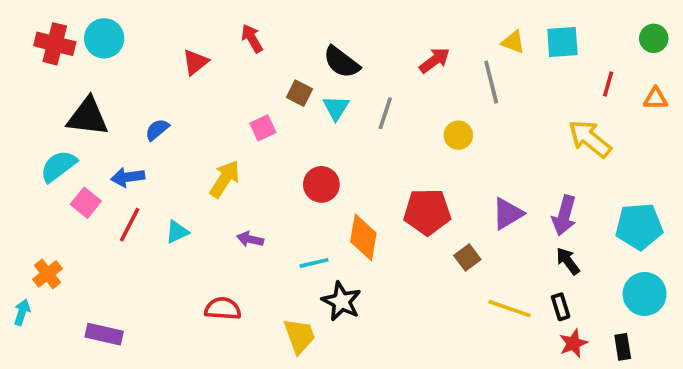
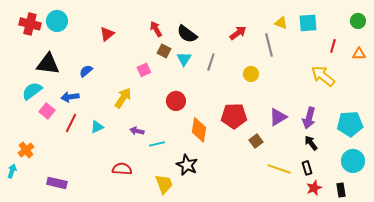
red arrow: (252, 38) -> (156, 29), moved
cyan line: (314, 263) -> (157, 144), moved

